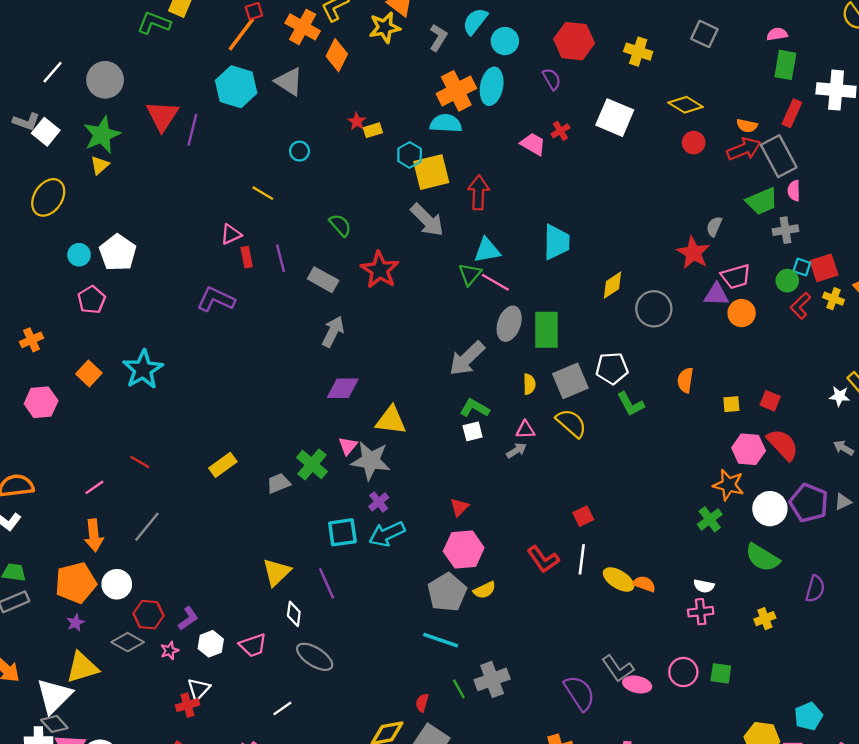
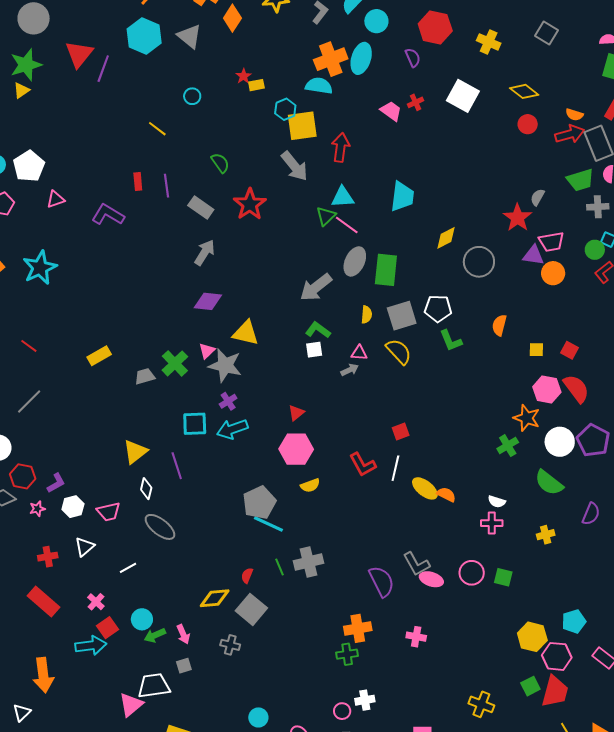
pink triangle: (231, 234) -> (56, 199), moved
gray pentagon: (447, 592) -> (259, 503), moved
white triangle: (199, 689) -> (84, 547), moved

